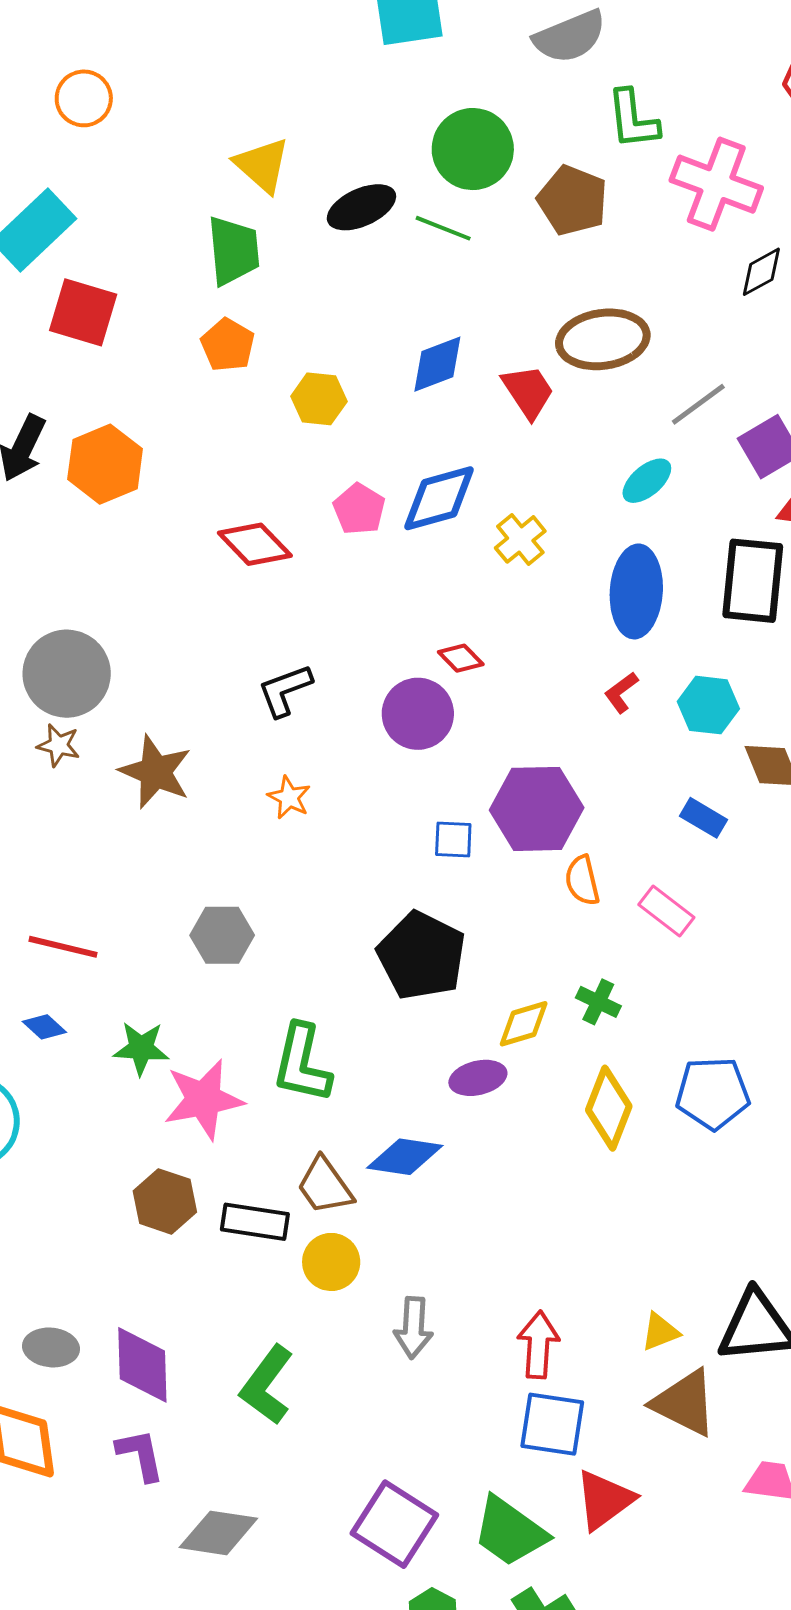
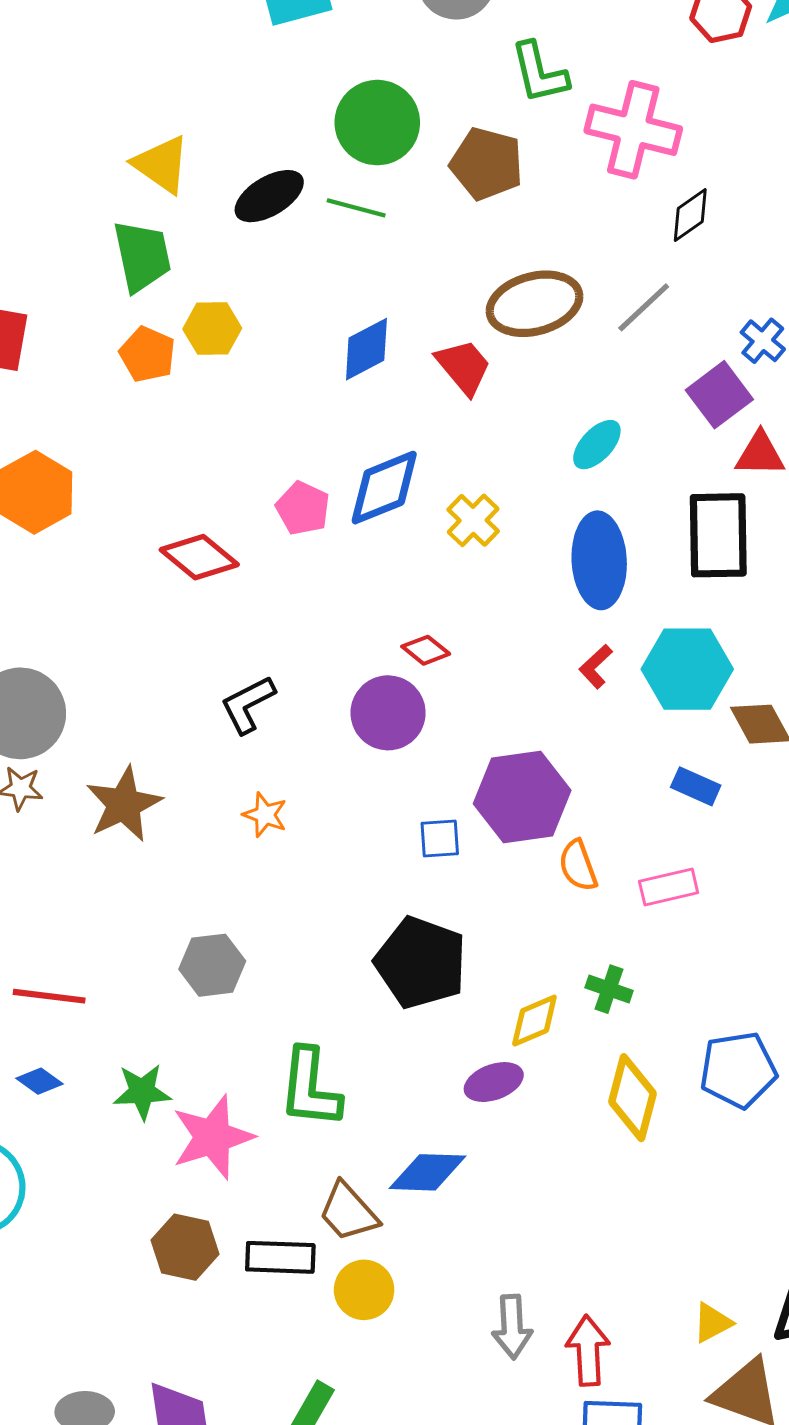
yellow hexagon: (319, 399) -> (212, 329), moved
gray line: (698, 404) -> (644, 307), moved
cyan hexagon: (708, 705) -> (687, 669), size x1.4
brown star: (155, 772) -> (124, 804), turned 30
pink rectangle: (666, 911) -> (669, 887), turned -44
gray arrow: (413, 1328) -> (512, 1327), moved

